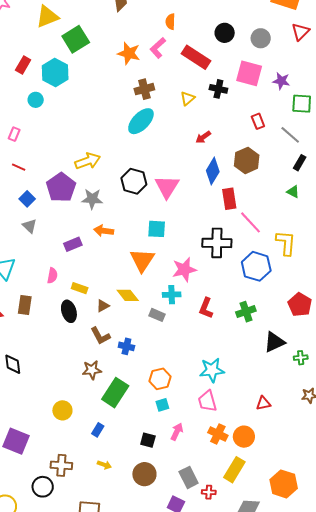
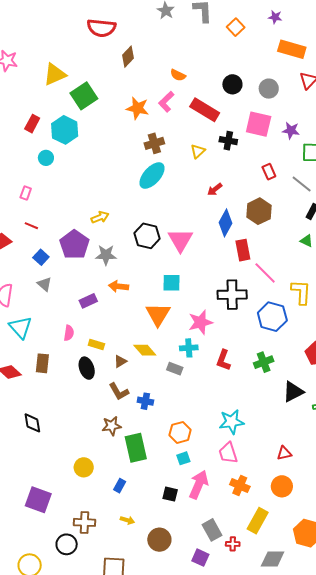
orange semicircle: (170, 22) -> (178, 75), turned -63
yellow arrow: (88, 161) -> (100, 217), size x0.7
green rectangle: (115, 393) -> (136, 448), turned -44
pink arrow: (177, 432) -> (199, 485), size x1.6
orange circle: (244, 437) -> (282, 486), moved
brown circle: (144, 474) -> (159, 540), moved

